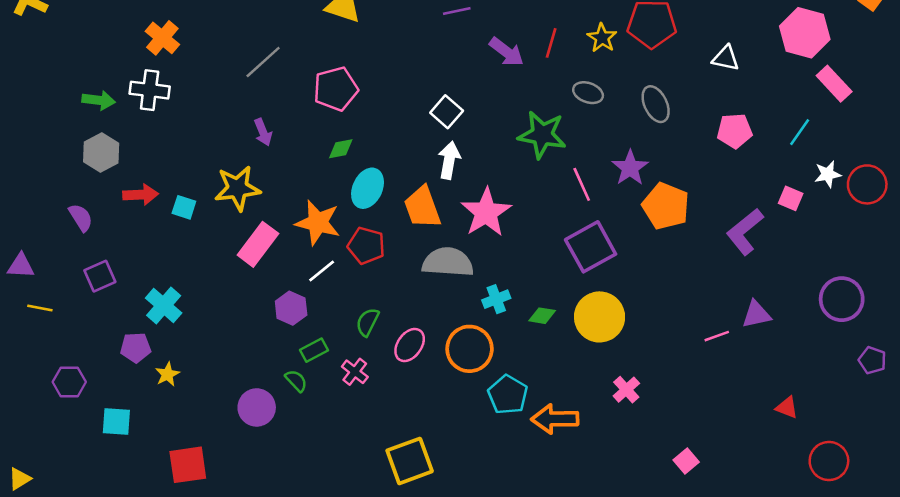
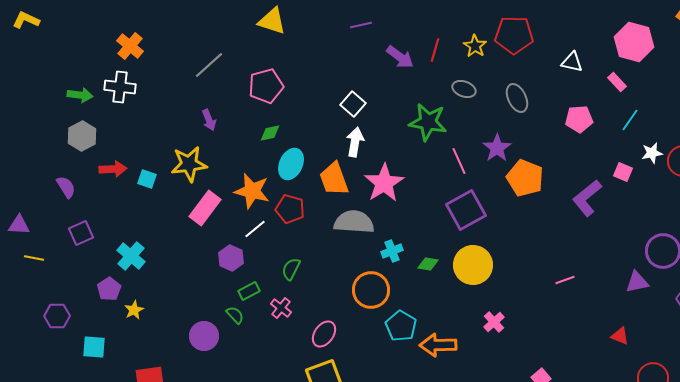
pink rectangle: (834, 84) -> (617, 82), moved, size x0.7
purple triangle: (756, 314) -> (637, 282), moved
pink ellipse: (410, 345) -> (324, 334), moved
purple pentagon: (136, 348) -> (109, 289), turned -30

